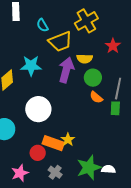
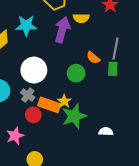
green circle: (93, 78) -> (76, 73), moved
green star: (89, 168) -> (74, 116), moved
gray cross: (55, 172) -> (28, 95), moved

